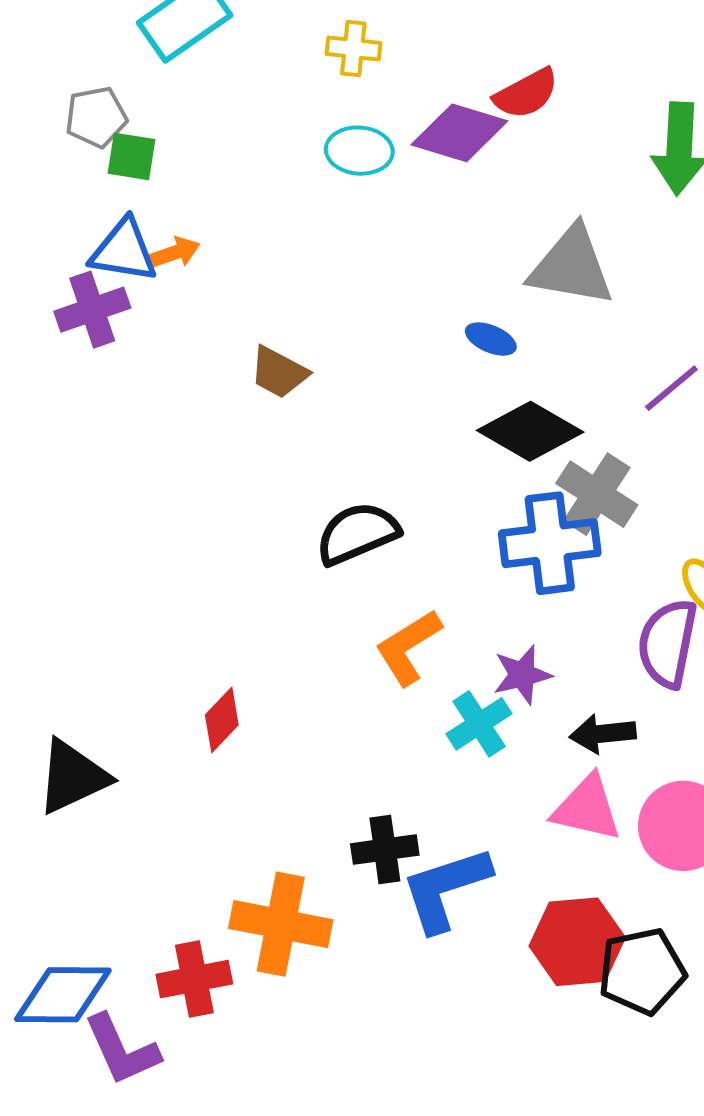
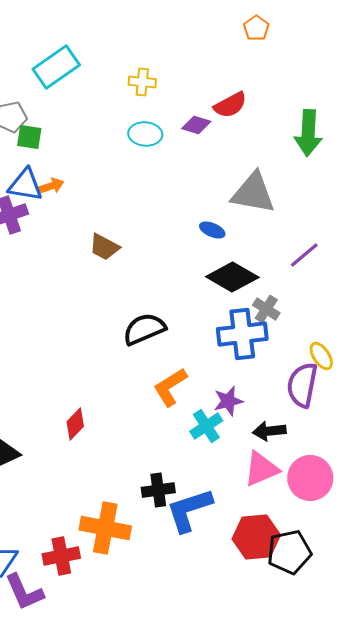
purple diamond: (459, 133) -> (196, 125), size x0.6
gray cross: (597, 494) -> (266, 309), size x0.7
pink triangle: (587, 808) -> (261, 469), turned -36

